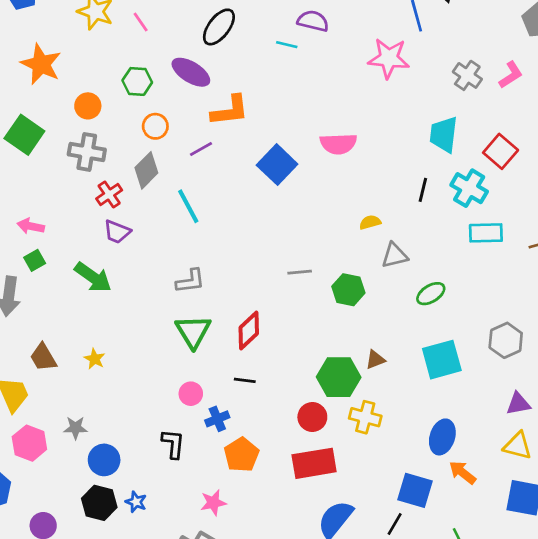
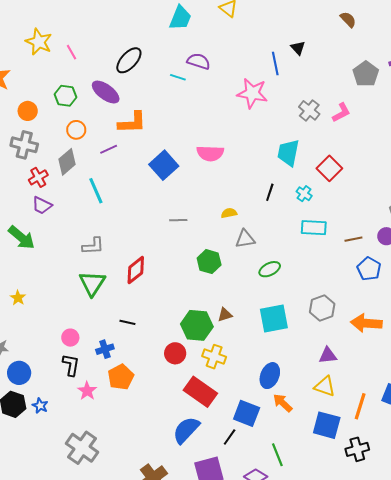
cyan cross: (469, 188) -> (304, 194), size x0.6
gray line: (300, 272) -> (178, 220), moved
red diamond: (249, 331) -> (136, 270), moved
pink circle: (191, 394) -> (70, 338), moved
red rectangle: (314, 463) -> (200, 392), moved, turned 40
pink star: (213, 503) -> (87, 391), moved, turned -30

